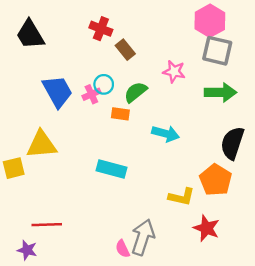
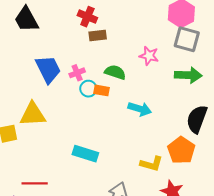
brown rectangle: (125, 50) -> (98, 35), moved, turned -60
cyan circle: (104, 84) -> (88, 89), moved
green semicircle: (136, 92) -> (115, 72), turned 55
cyan rectangle: (111, 169) -> (85, 154), moved

